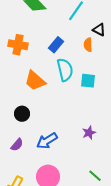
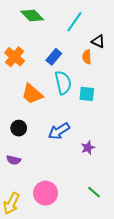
orange cross: (18, 45) -> (15, 57), turned 30
blue arrow: (47, 141) -> (59, 131), moved
purple semicircle: (17, 145) -> (14, 160), turned 64

